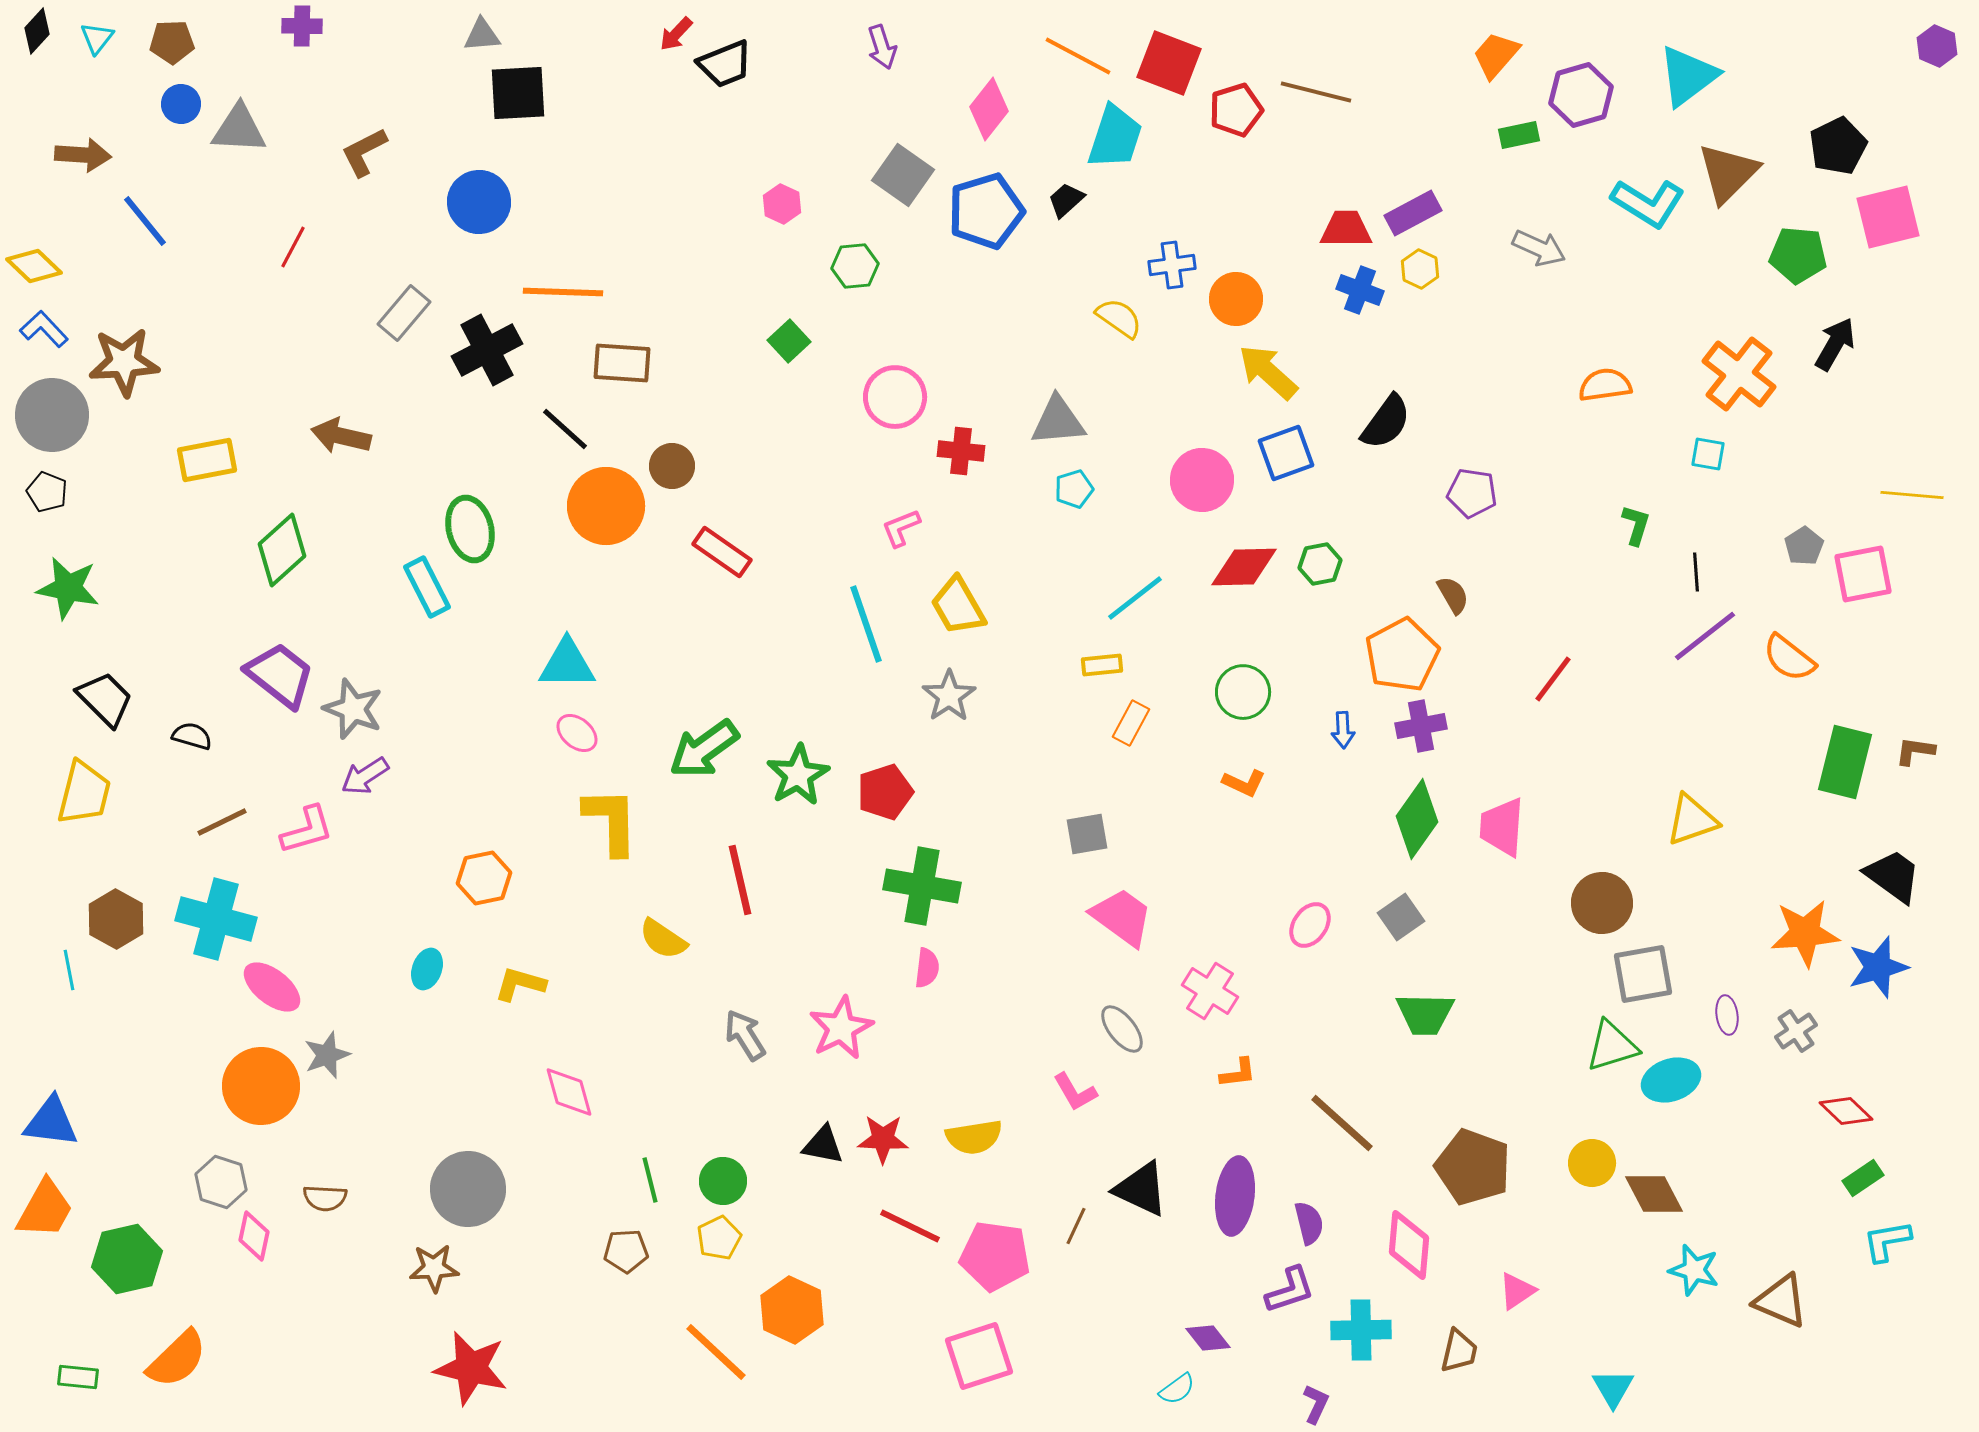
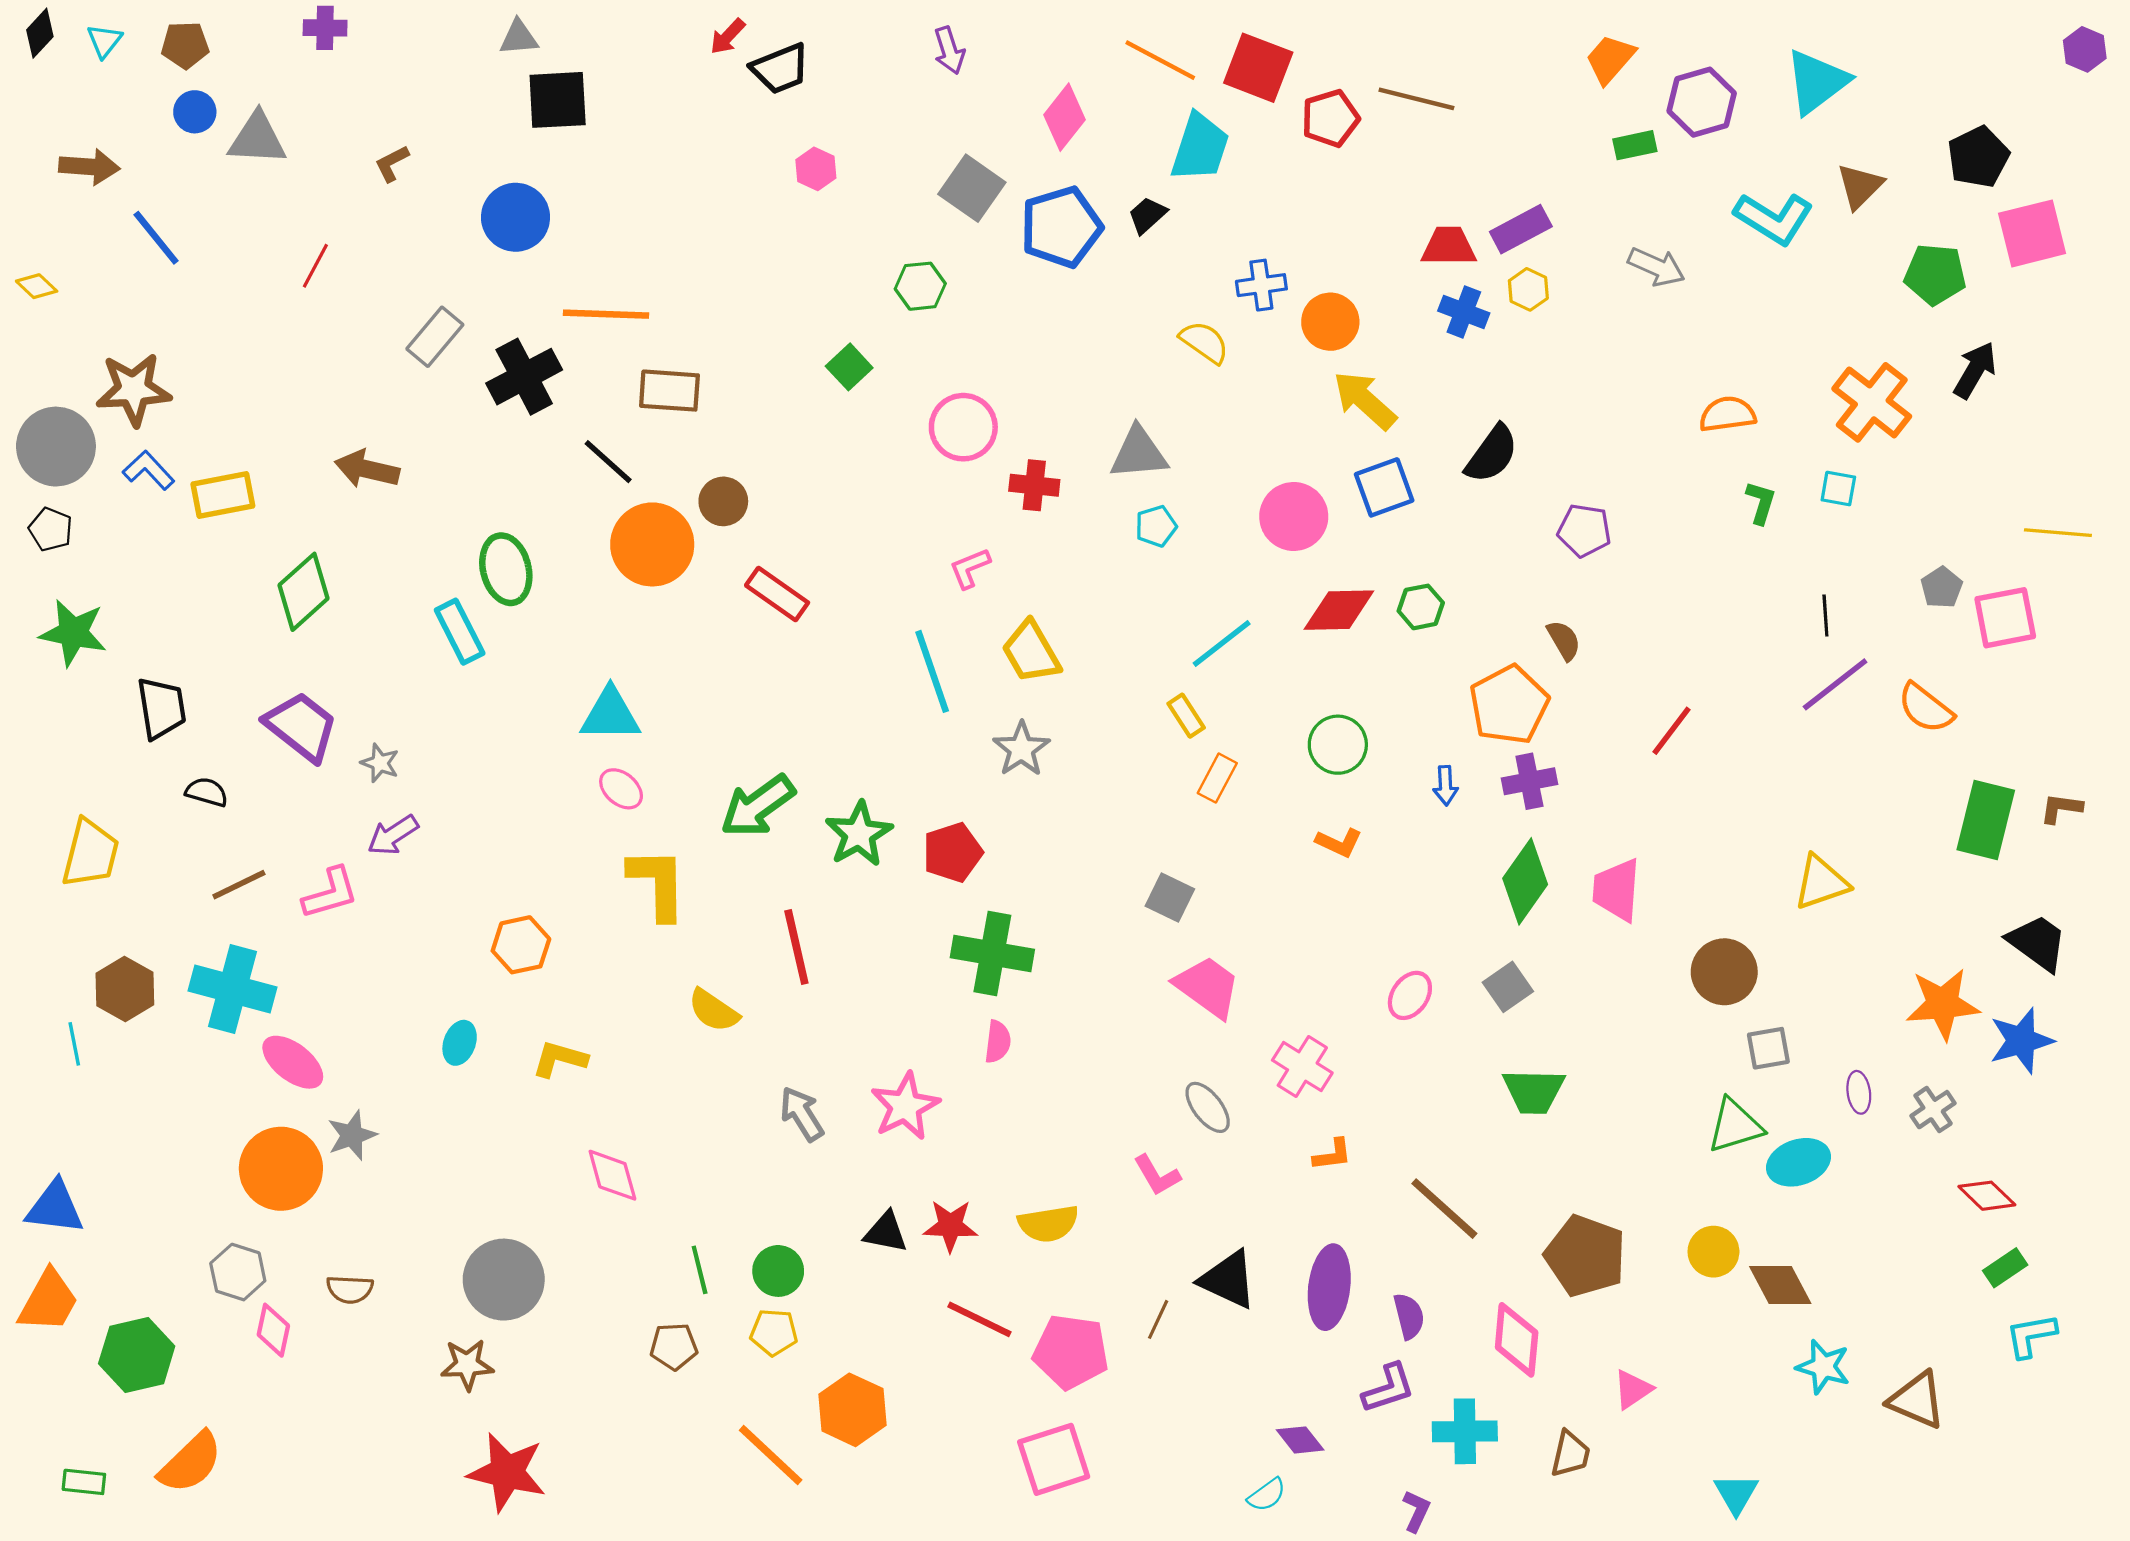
brown L-shape: (364, 152) -> (392, 163), size x0.7
brown triangle: (1728, 173) -> (1860, 186), size x0.7
pink hexagon: (782, 204) -> (816, 169), moved
yellow diamond: (34, 266) -> (37, 286), size x0.7
blue L-shape: (44, 329) -> (149, 470), moved
green L-shape: (1636, 525) -> (1761, 503), moved
yellow rectangle: (1102, 665) -> (1186, 716), turned 63
black trapezoid: (105, 699) -> (161, 708), moved, turned 36
gray star: (353, 709) -> (380, 763), size x0.6
gray square: (1087, 834) -> (1170, 898), turned 36
gray square: (1643, 974) -> (1768, 1048), size x0.7
yellow pentagon: (719, 1238) -> (774, 1332), turned 30

